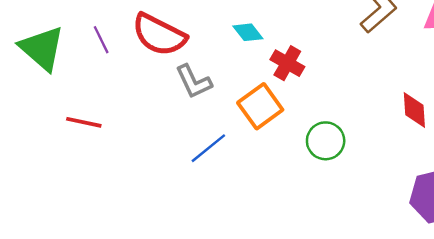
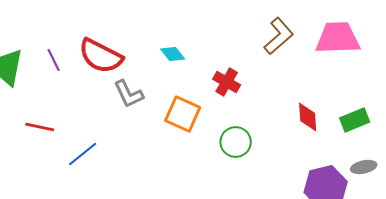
red cross: (287, 63) -> (227, 82), moved
orange square: (260, 106) -> (183, 114), turned -30
blue line: (208, 148) -> (83, 154), moved

